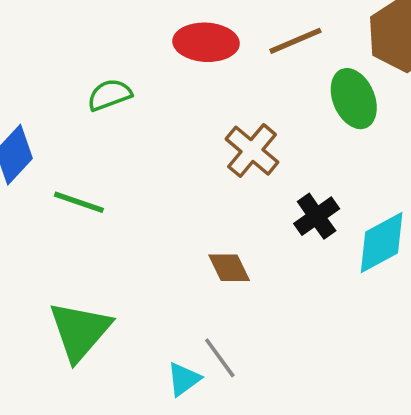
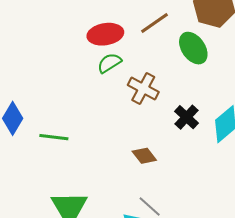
green semicircle: (110, 95) -> (109, 63), moved

